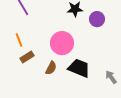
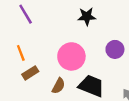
purple circle: (97, 19) -> (115, 49), moved

